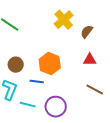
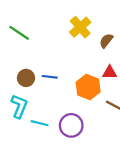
orange hexagon: (50, 64) -> (88, 87), moved
blue line: (37, 82) -> (50, 77), moved

